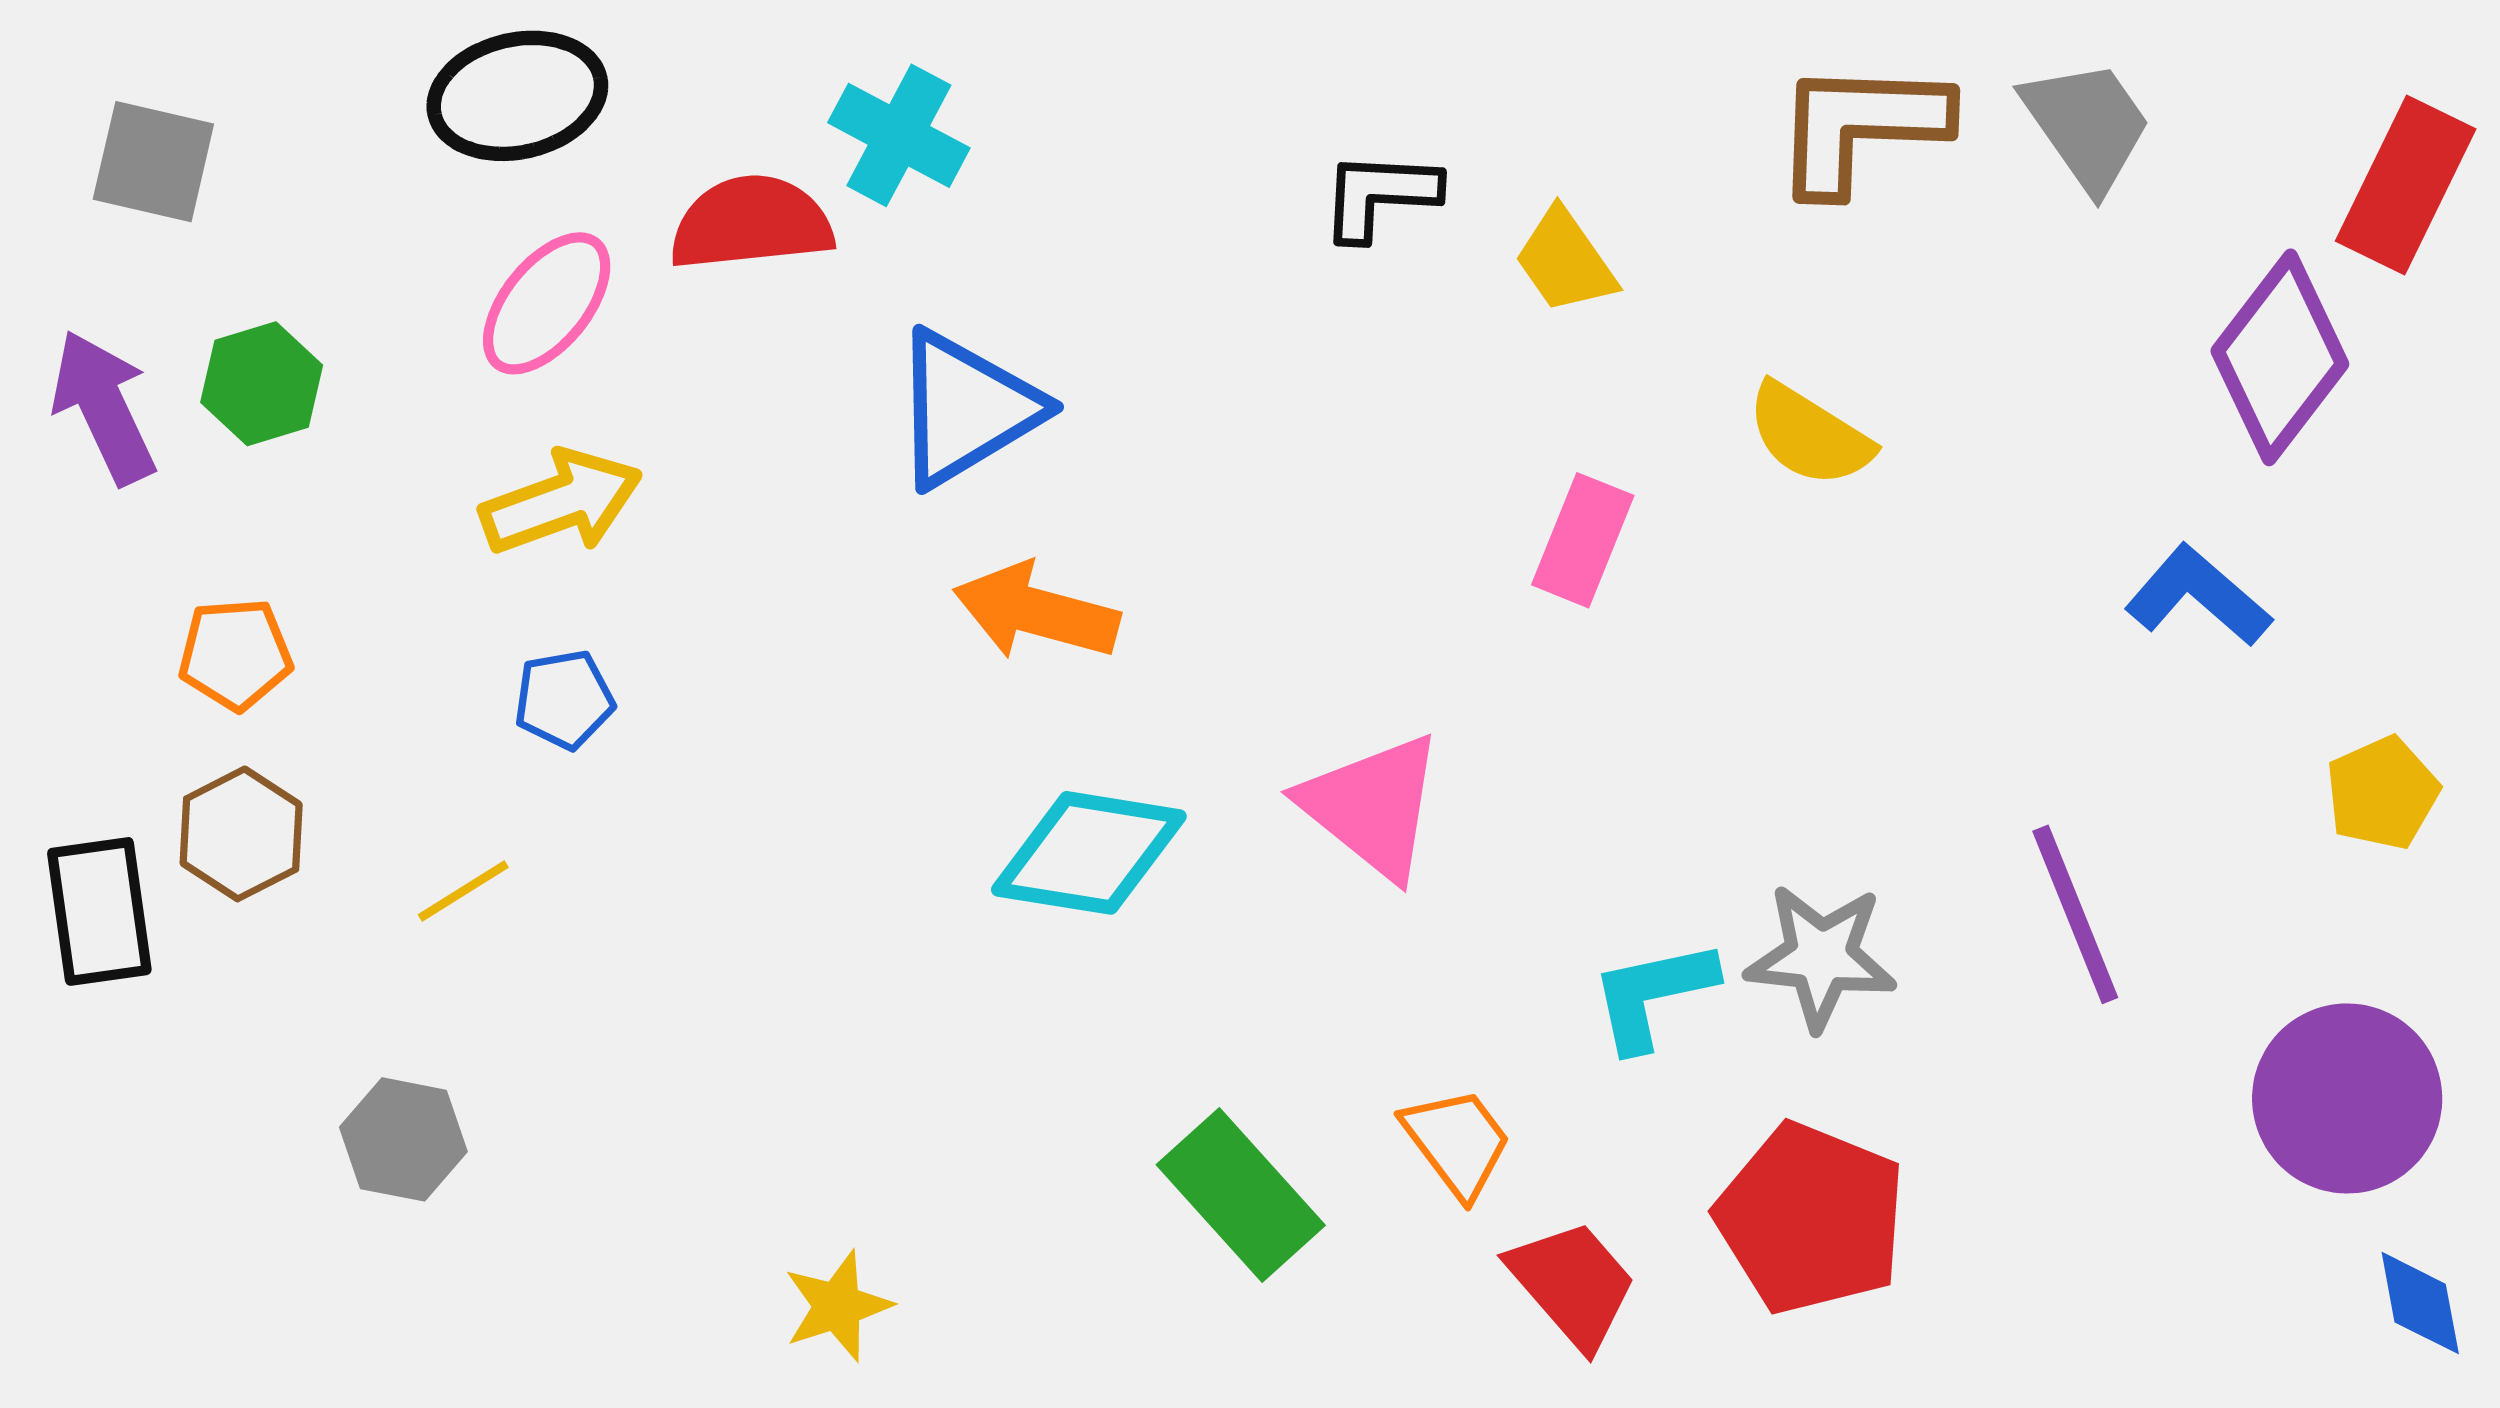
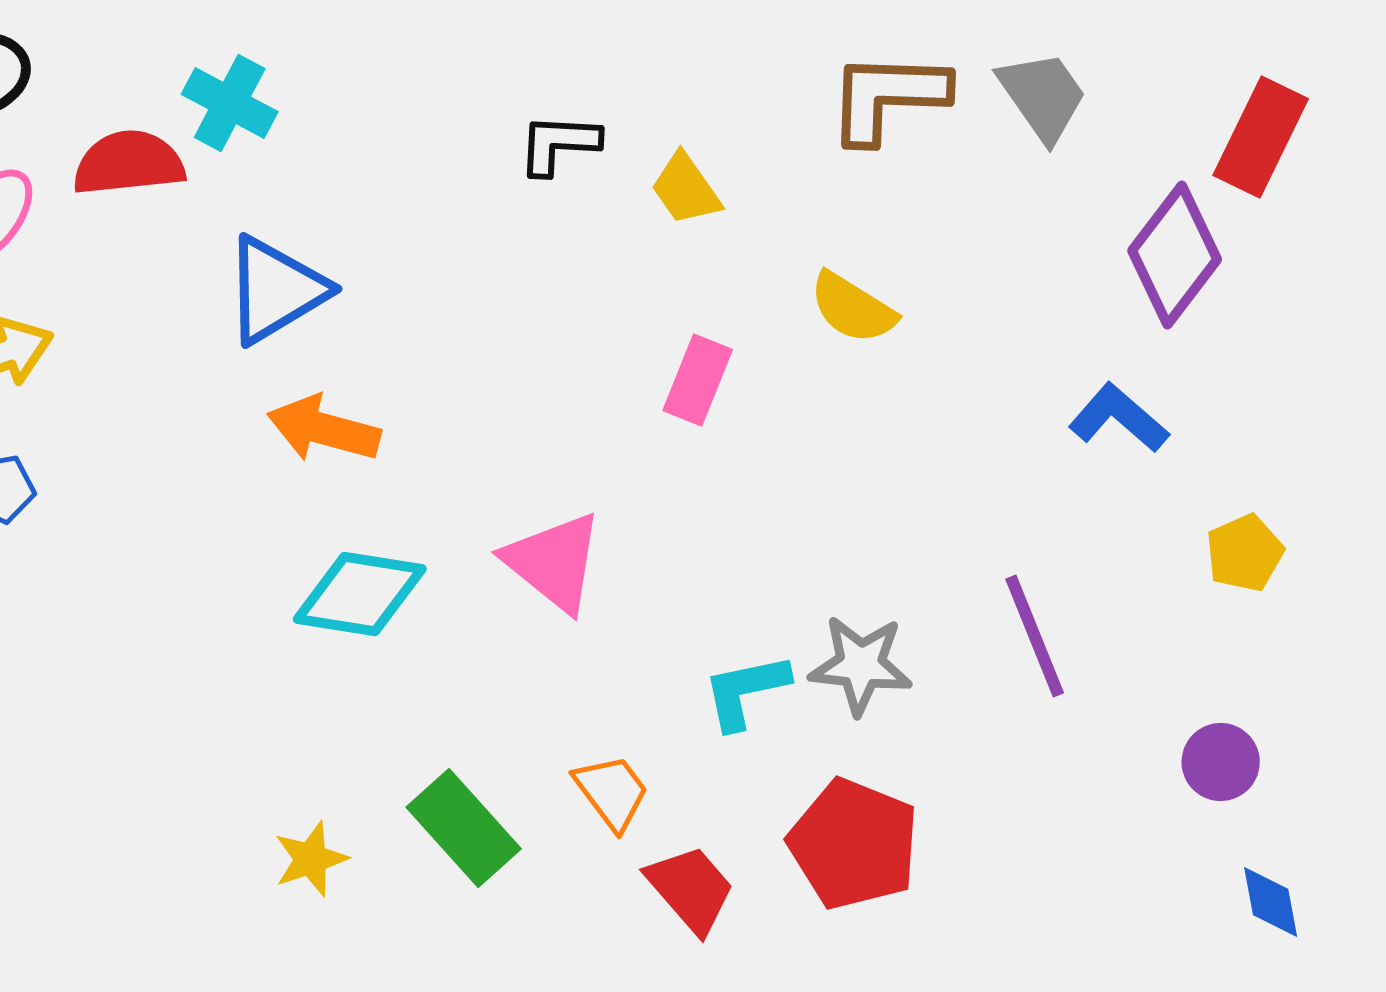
purple circle: (2347, 1098) -> (1221, 762), size x0.6
yellow star: (837, 1306) -> (311, 859), moved

